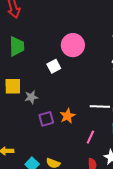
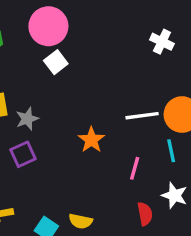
pink circle: (73, 45) -> (48, 26), moved
purple square: (46, 119) -> (23, 154), moved

